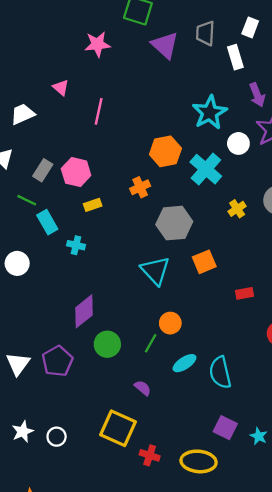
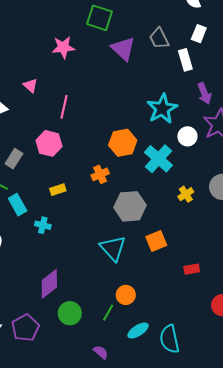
gray trapezoid: (205, 33) -> (159, 38), turned -30
pink hexagon: (76, 172) -> (49, 143), moved

